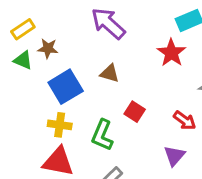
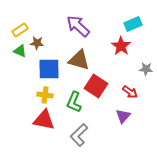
brown triangle: (110, 73) -> (79, 60), size x1.6
blue square: (66, 87) -> (49, 69), turned 30
red square: (135, 112) -> (96, 86), size x1.6

